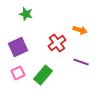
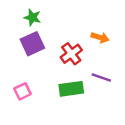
purple square: (18, 47) -> (32, 44), moved
green rectangle: (43, 75) -> (71, 89), moved, turned 42

